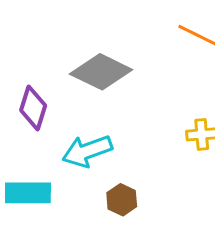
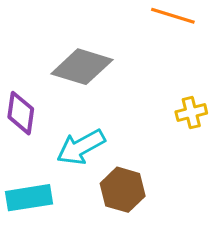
brown hexagon: (122, 200) -> (123, 190), size x1.4

